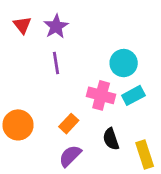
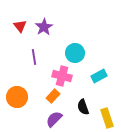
purple line: (56, 63) -> (34, 57), moved
cyan circle: (124, 63) -> (75, 53), moved
pink cross: (101, 95) -> (62, 76), moved

